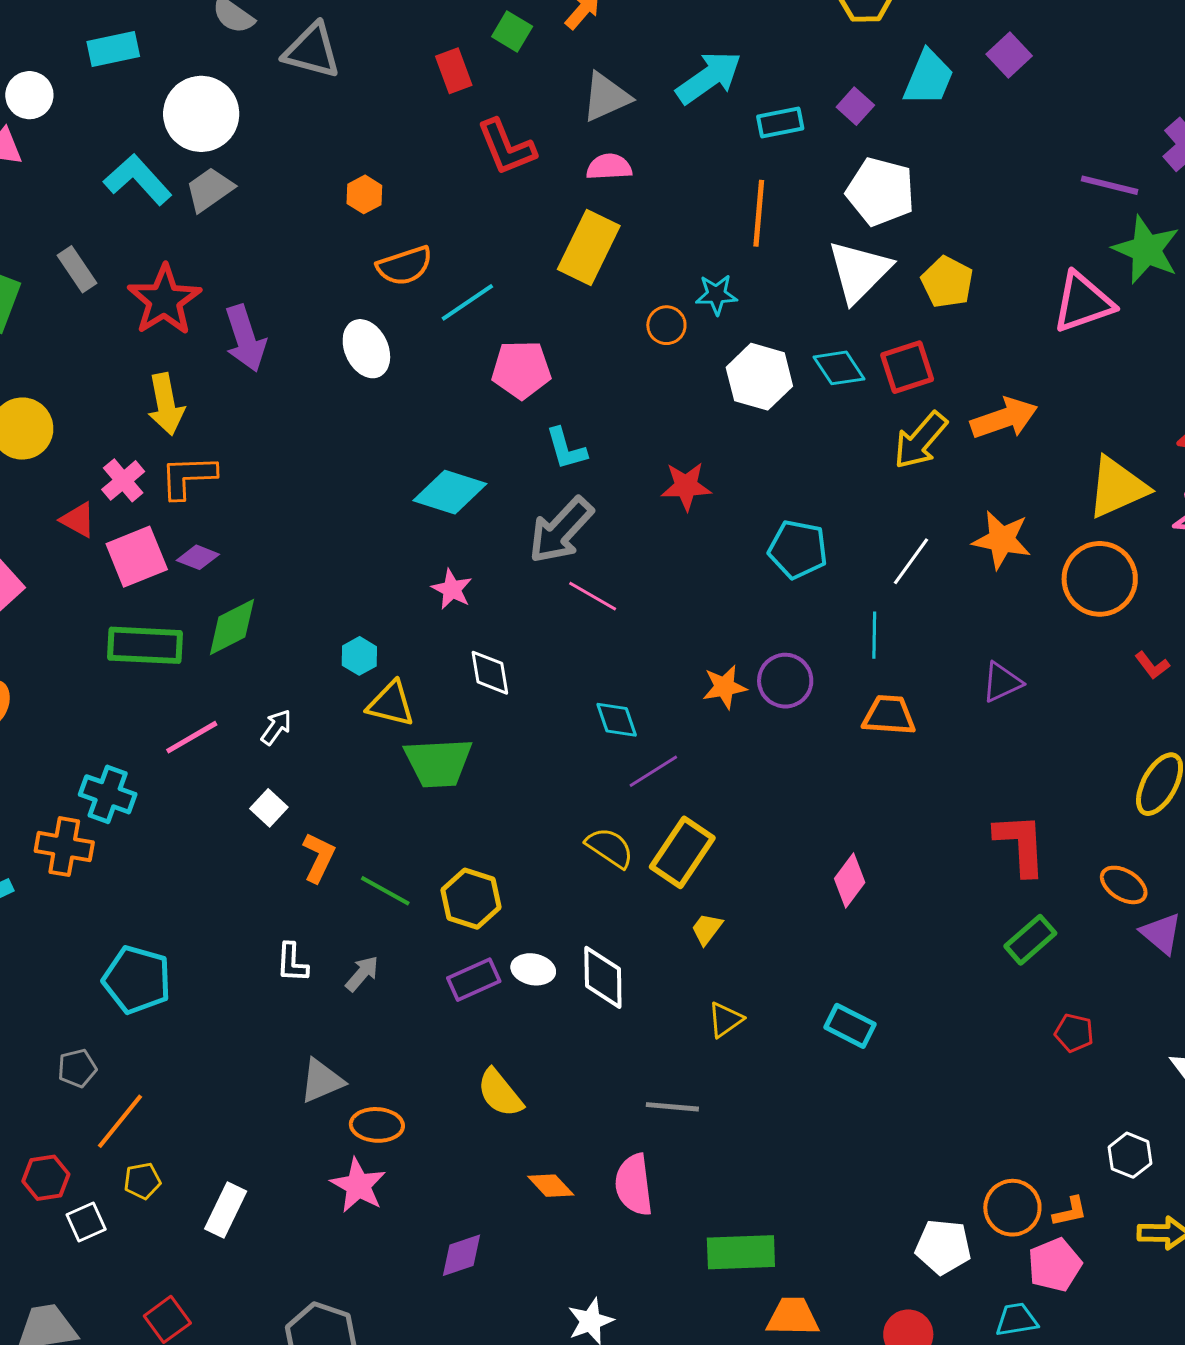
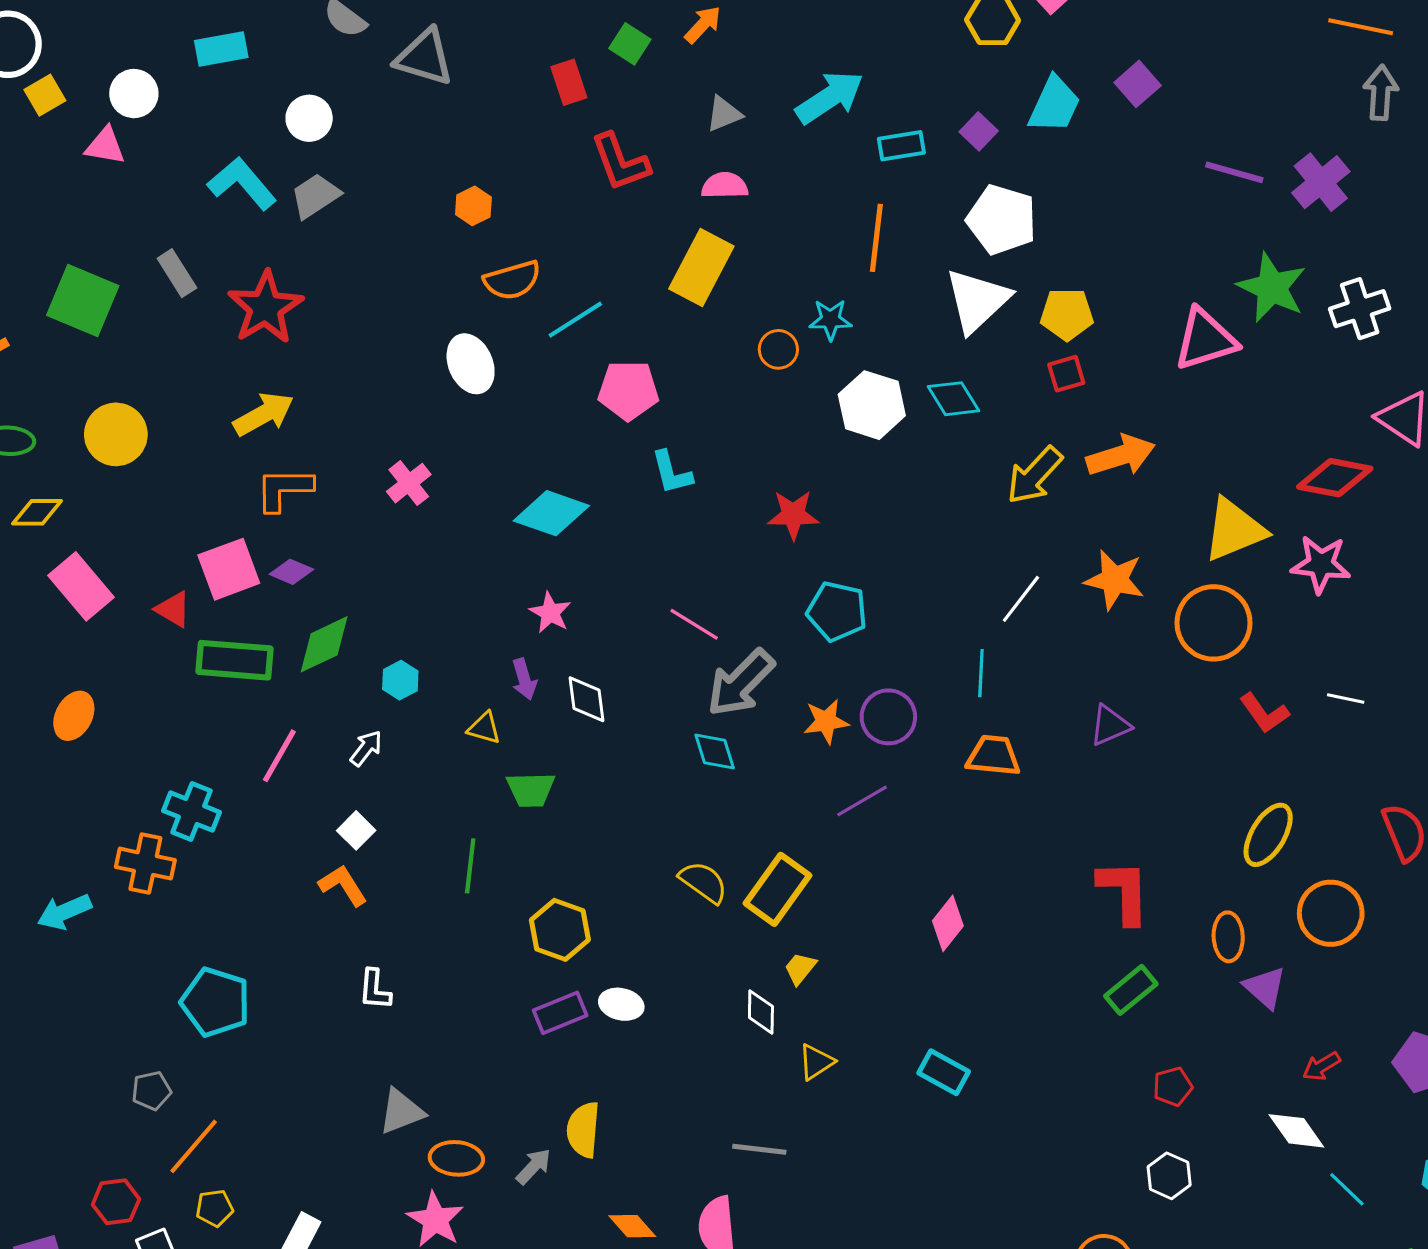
gray triangle: (606, 97) -> (724, 114), size x0.7
white circle: (201, 114) -> (309, 118), size x0.6
purple line: (1110, 185) -> (1234, 172), moved
yellow pentagon: (947, 282) -> (1067, 314), turned -30
purple arrow: (245, 338) -> (524, 679), moved, size x0.6
red square: (907, 367) -> (1066, 374), moved, size x0.7
yellow arrow: (166, 404) -> (264, 414), turned -110
pink cross: (123, 480) -> (409, 483), moved
red triangle: (78, 520) -> (173, 609), moved
gray arrow: (561, 530) -> (741, 683), moved
cyan pentagon: (798, 549) -> (837, 611), moved
cyan hexagon: (359, 656) -> (400, 680), moved
red L-shape: (1152, 665) -> (1264, 713), size x1.4
yellow triangle: (391, 704) -> (484, 728), size x0.7
pink line: (192, 737) -> (279, 756), turned -32
green trapezoid: (438, 763) -> (531, 790), size x0.7
purple line: (653, 771) -> (862, 801), moved
orange L-shape: (319, 857) -> (343, 885), moved, turned -60
orange ellipse: (1124, 885) -> (1228, 937), turned 54
green line: (385, 891) -> (470, 866), moved, turned 66
gray arrow: (362, 974) -> (534, 1167), moved
white diamond: (603, 977) -> (761, 1012), moved, size x0.7
red pentagon: (1074, 1033) -> (1173, 1087), turned -30
yellow semicircle: (500, 1093) -> (583, 1130), turned 42
white hexagon: (1130, 1155) -> (1169, 1176), moved

